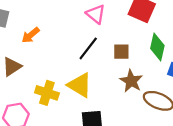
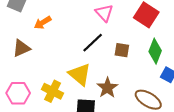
brown star: (131, 81) -> (107, 88), moved
yellow cross: (47, 93) -> (53, 91), moved

